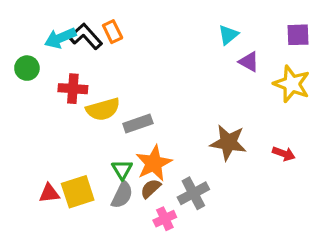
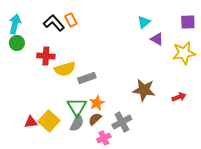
cyan arrow: (60, 38) -> (15, 24), moved, turned 126
yellow star: (292, 84) -> (184, 53), turned -30
red arrow: (284, 154) -> (179, 97), turned -40
orange star: (154, 163) -> (97, 103), size x0.7
green triangle: (122, 170) -> (77, 107), size x1.5
yellow square: (78, 192) -> (49, 121), turned -30

